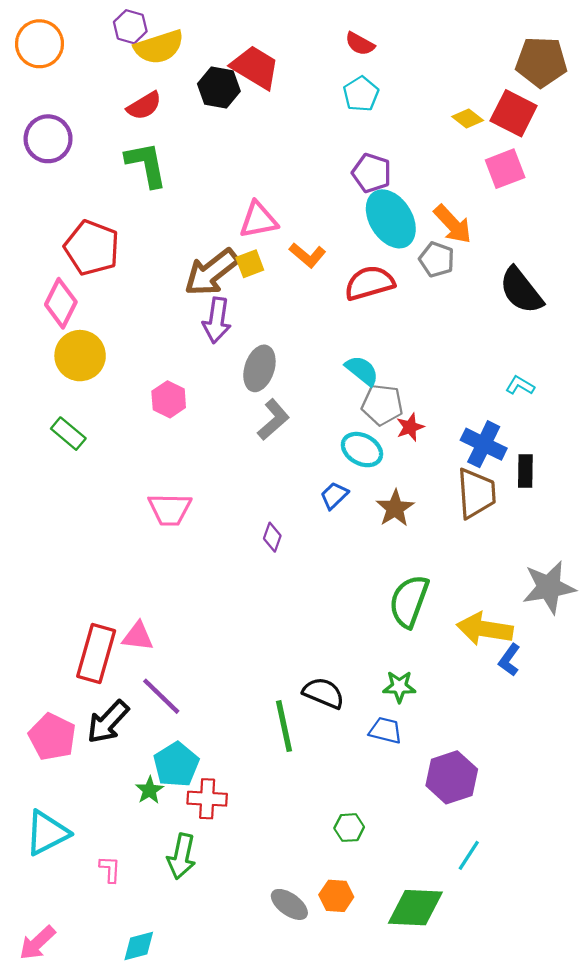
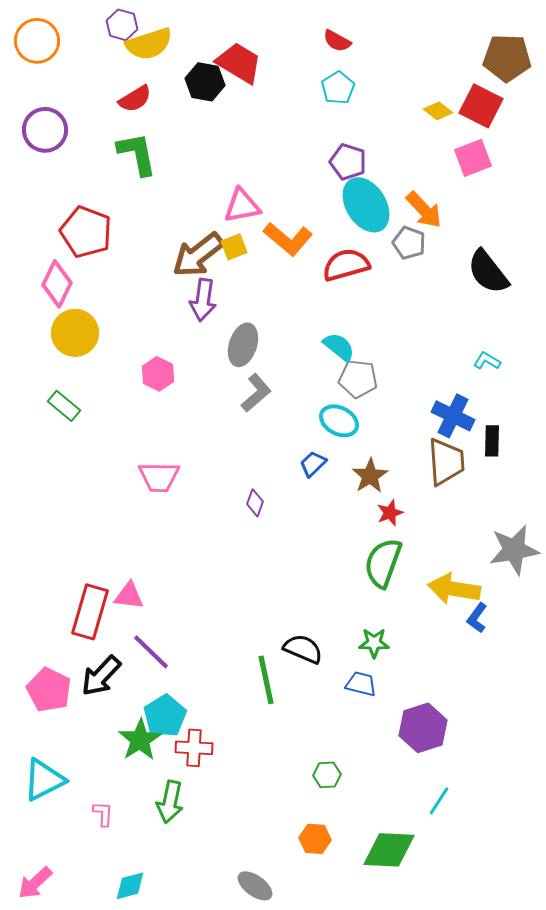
orange L-shape: (308, 255) -> (288, 239), size x1.4
red star: (410, 427) -> (390, 513), moved
green star: (149, 790) -> (140, 740), size x1.6
gray ellipse: (289, 904) -> (255, 886), moved

